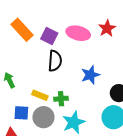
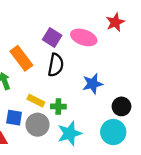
red star: (107, 28) -> (115, 22), moved
orange rectangle: (22, 30) -> (21, 58), moved

